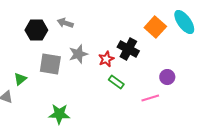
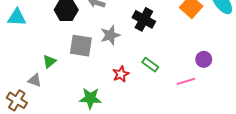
black cross: (128, 49) -> (144, 19), moved
red star: (106, 59) -> (121, 74), moved

